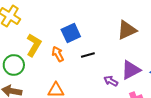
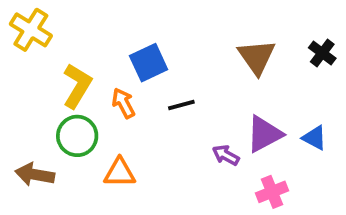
brown triangle: (127, 30) -> (257, 57), turned -40
green circle: (14, 65) -> (77, 136), moved

